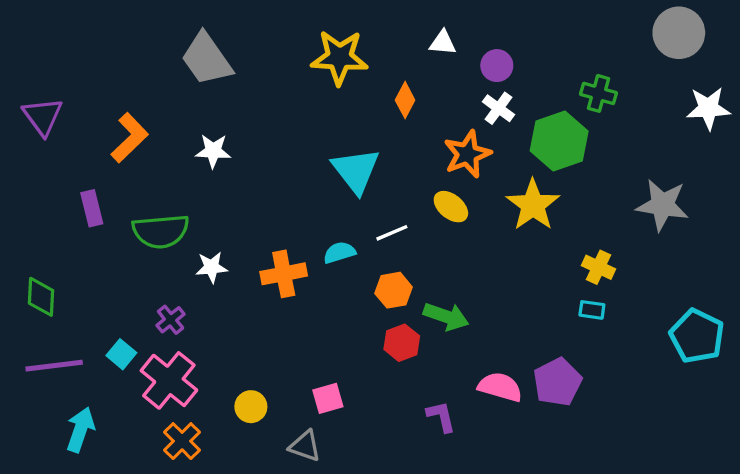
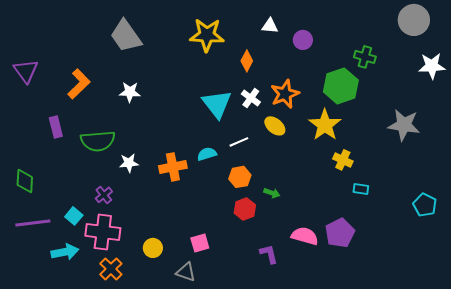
white cross: (498, 108) -> (251, 98), moved
yellow cross: (598, 267) -> (343, 160), moved
green arrow: (446, 316) -> (272, 193), size x0.6
cyan pentagon: (697, 336) -> (425, 205), size x0.7
pink cross: (169, 380) -> (103, 232), turned -32
cyan arrow: (80, 430) -> (65, 252), moved, turned 60

